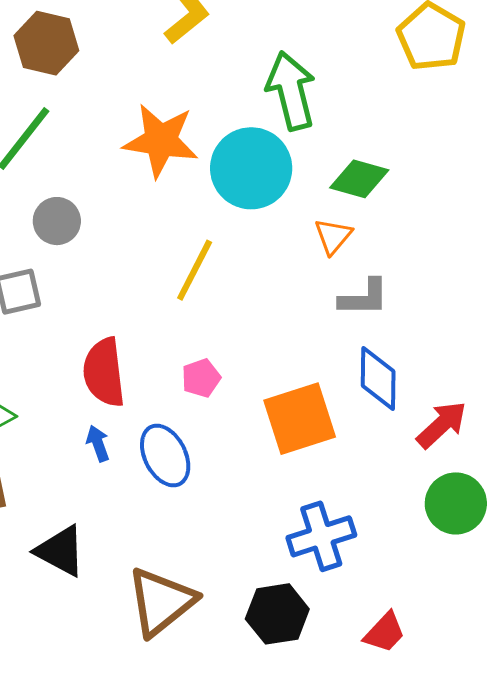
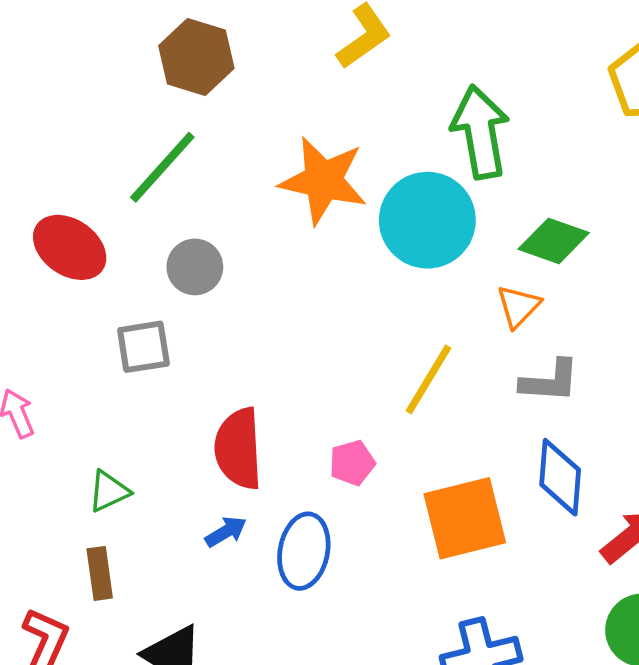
yellow line: (195, 270) -> (428, 379), moved
blue arrow: (98, 443) -> (226, 532), turned 75
blue ellipse: (165, 456) -> (304, 551), turned 34

